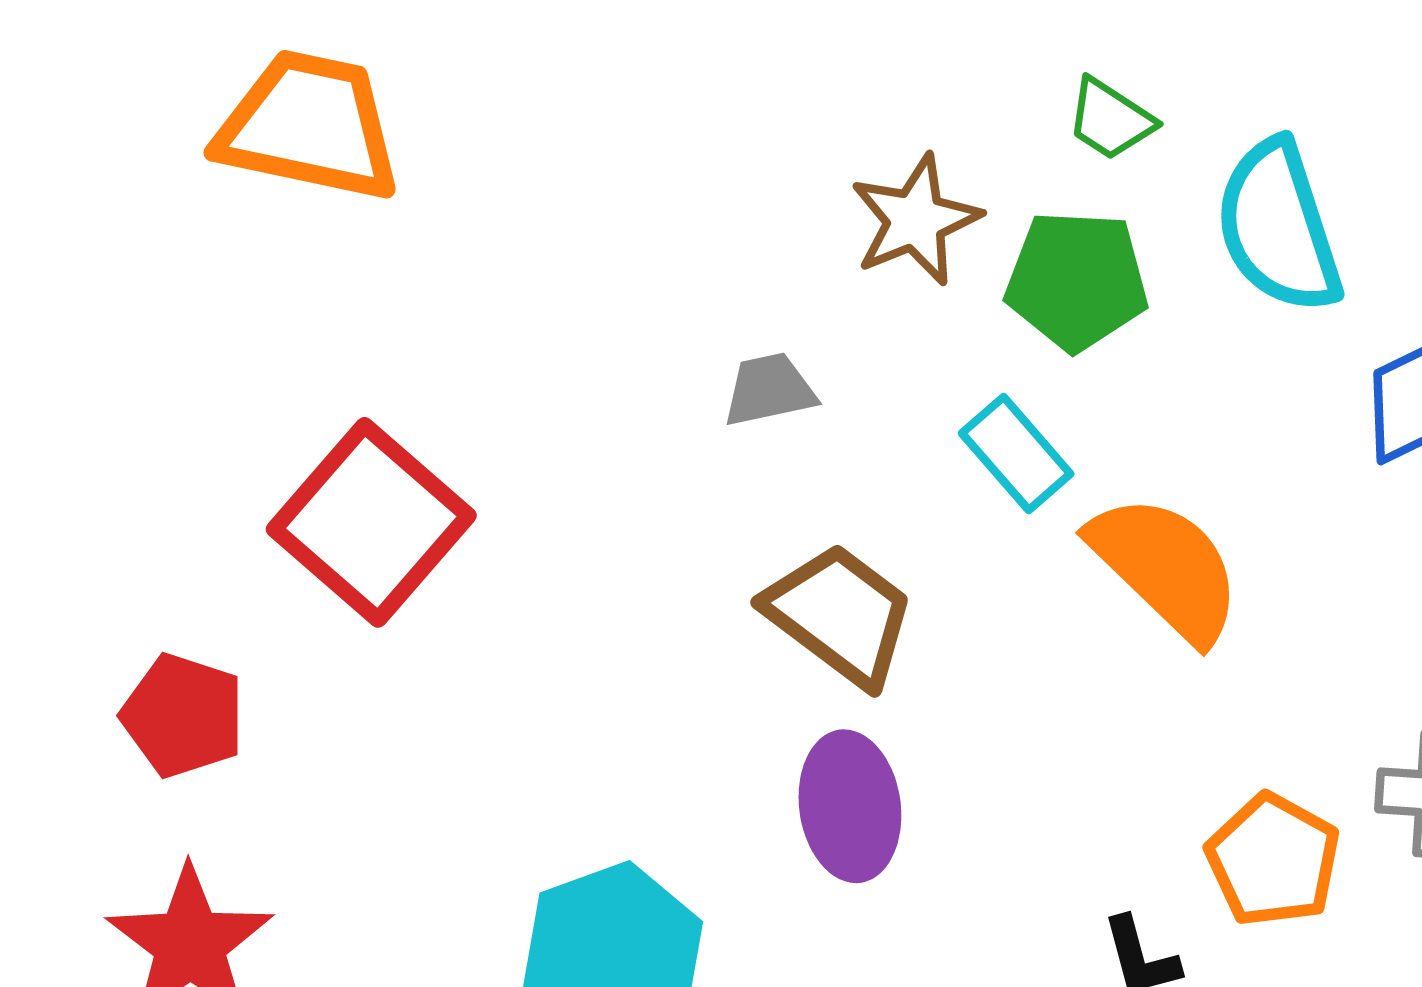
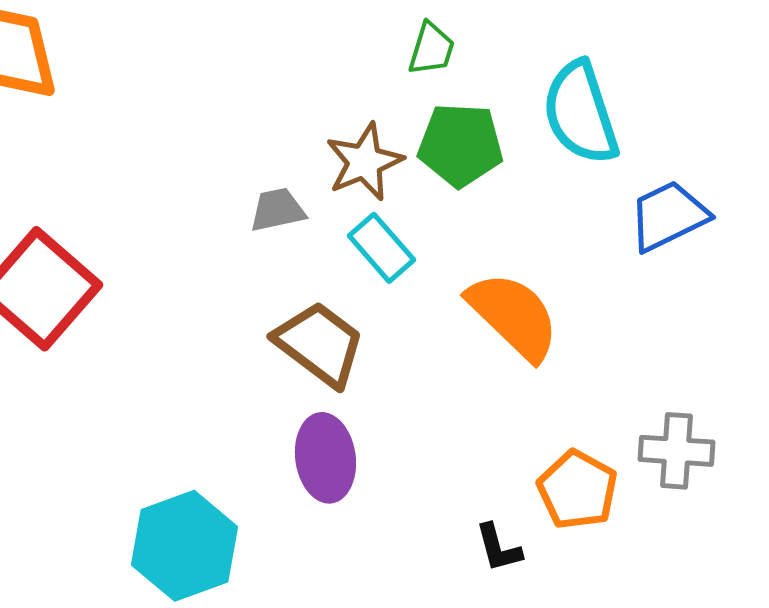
green trapezoid: (1110, 119) -> (431, 49), moved, turned -106
brown star: (915, 220) -> (364, 162), moved
cyan rectangle: (1016, 454) -> (381, 248), moved

